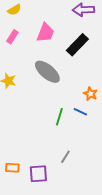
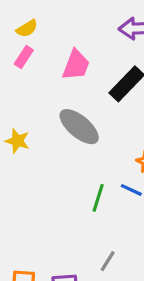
pink rectangle: (12, 37) -> (24, 57), moved

